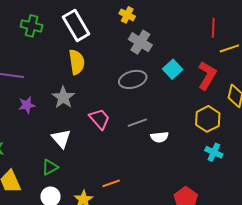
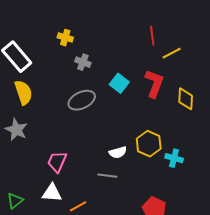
gray cross: (140, 42) -> (83, 62), size x0.7
pink trapezoid: (100, 119) -> (57, 162), moved, turned -105
yellow hexagon: (208, 119) -> (149, 144), moved
gray line: (137, 123) -> (107, 176), moved, turned 36
white triangle: (61, 139) -> (52, 193), moved, turned -35

